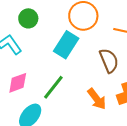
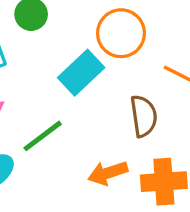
orange arrow: (97, 99) -> (108, 173), turned 95

